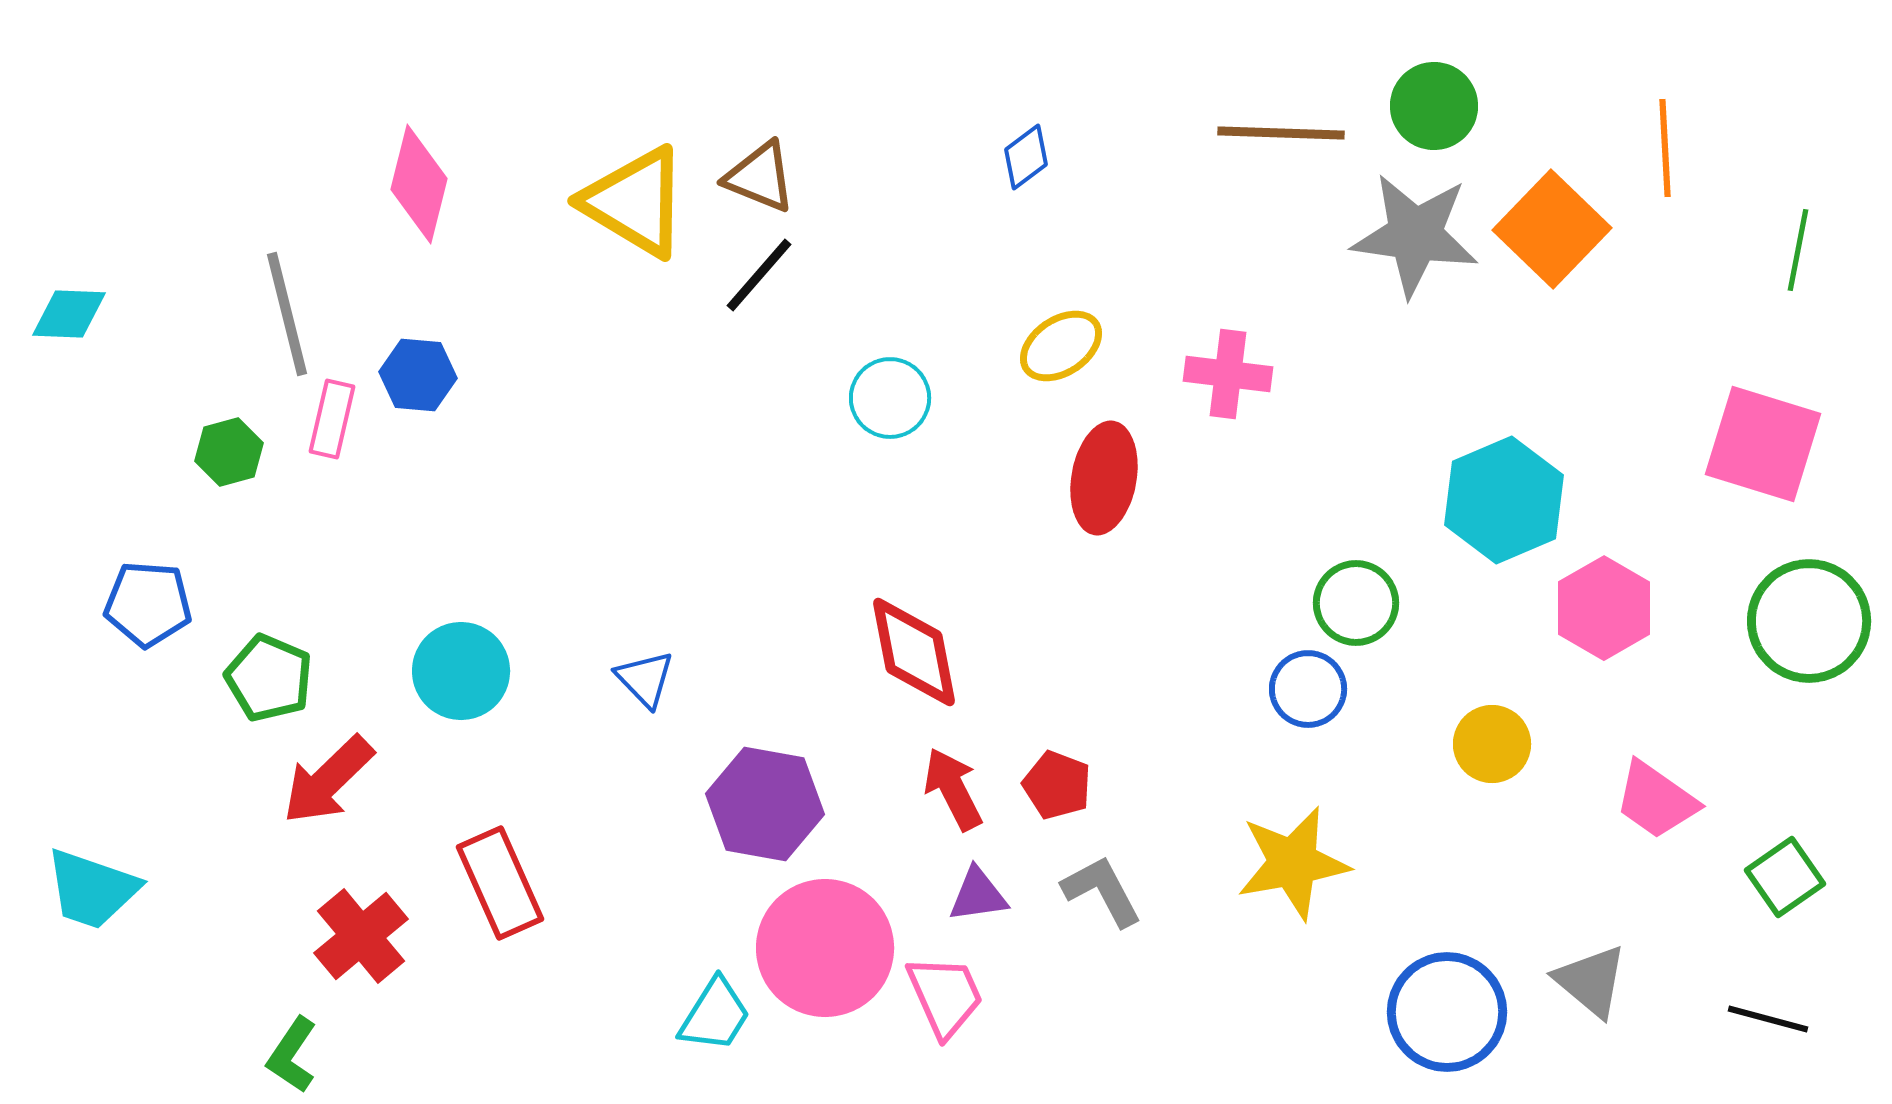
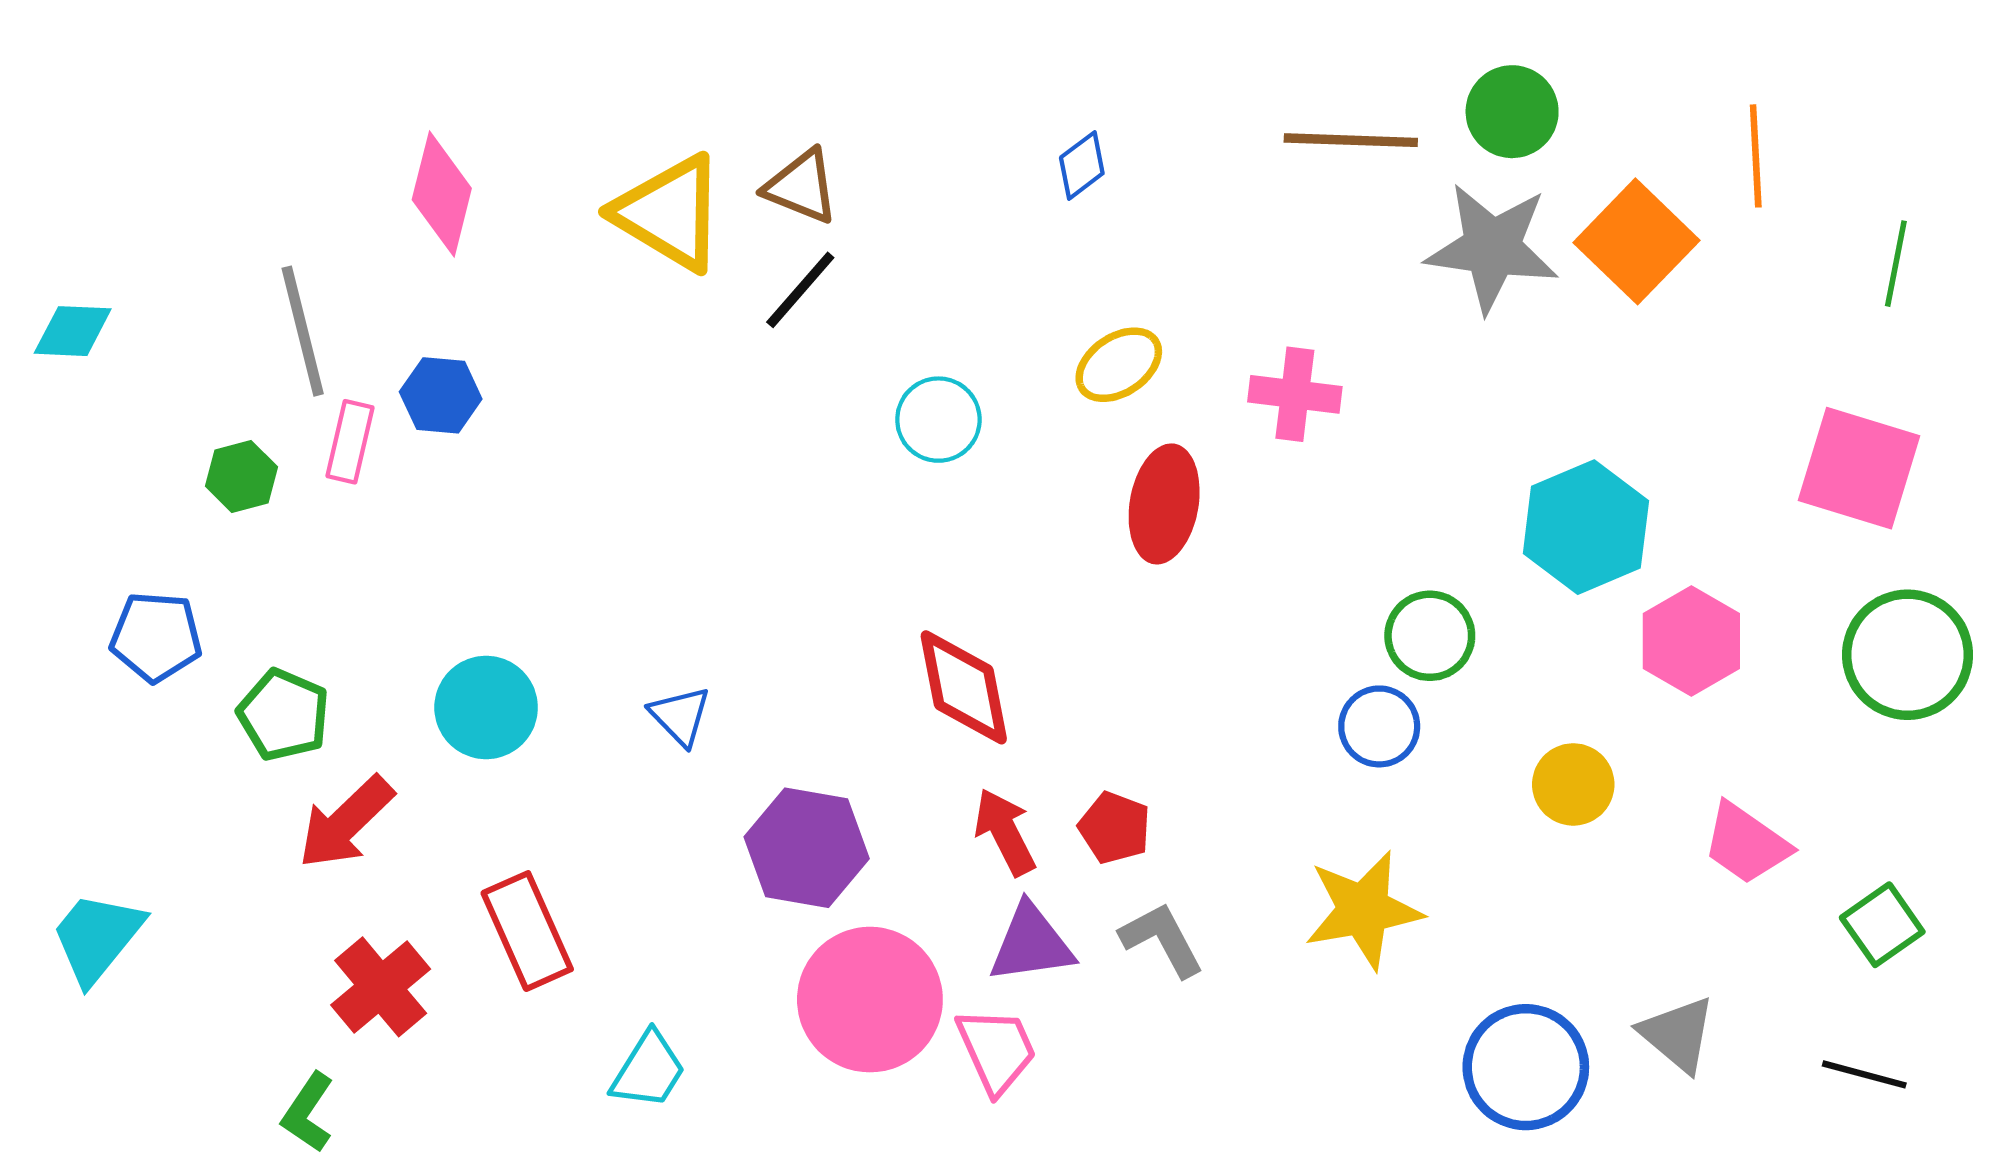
cyan trapezoid: (92, 889) -> (97, 937), turned 110
purple triangle: (978, 895) -> (1031, 944), size x1.4
cyan trapezoid: (715, 1015) -> (648, 1070), moved

